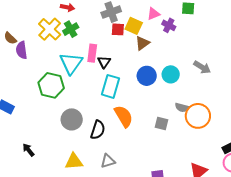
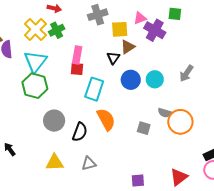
purple cross: (169, 25) -> (155, 30), size x1.5
yellow square: (134, 26) -> (120, 29), turned -30
red square: (118, 29) -> (77, 69), moved
black triangle: (104, 62) -> (113, 58), moved
cyan triangle: (71, 63) -> (35, 62), moved
gray arrow: (202, 67) -> (186, 73), turned 90

